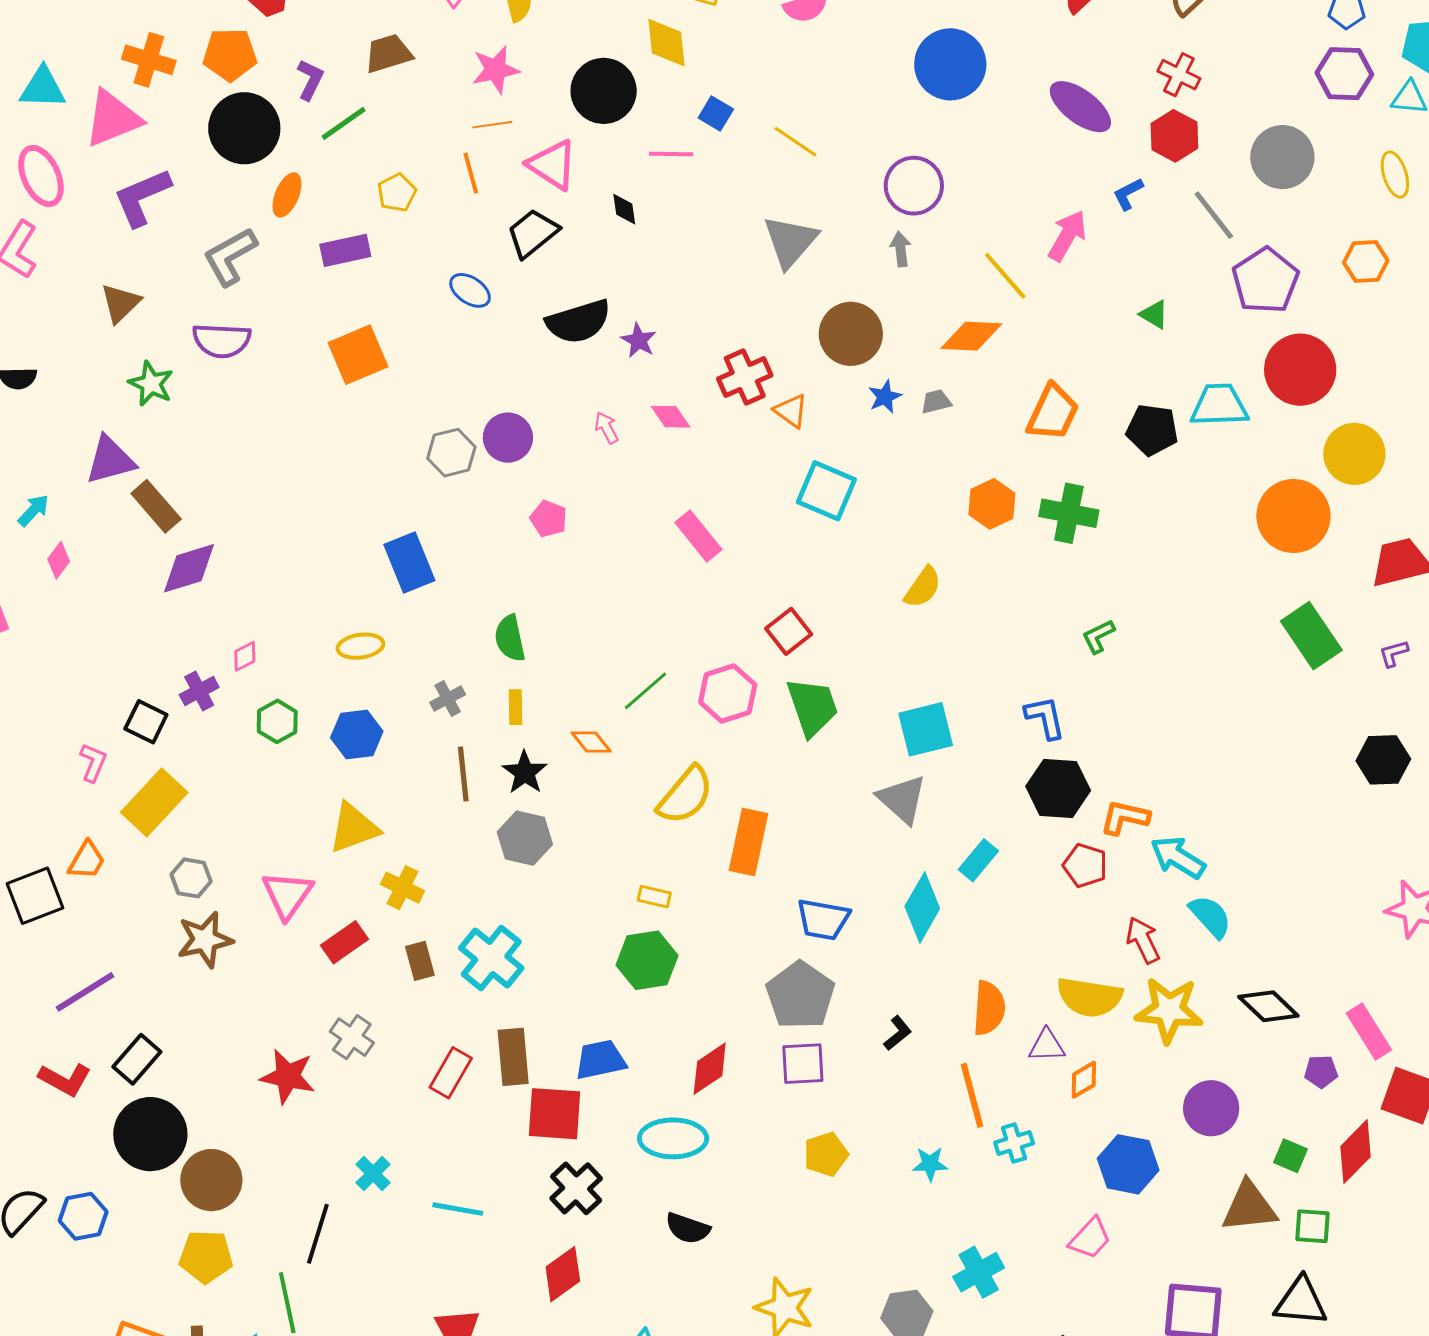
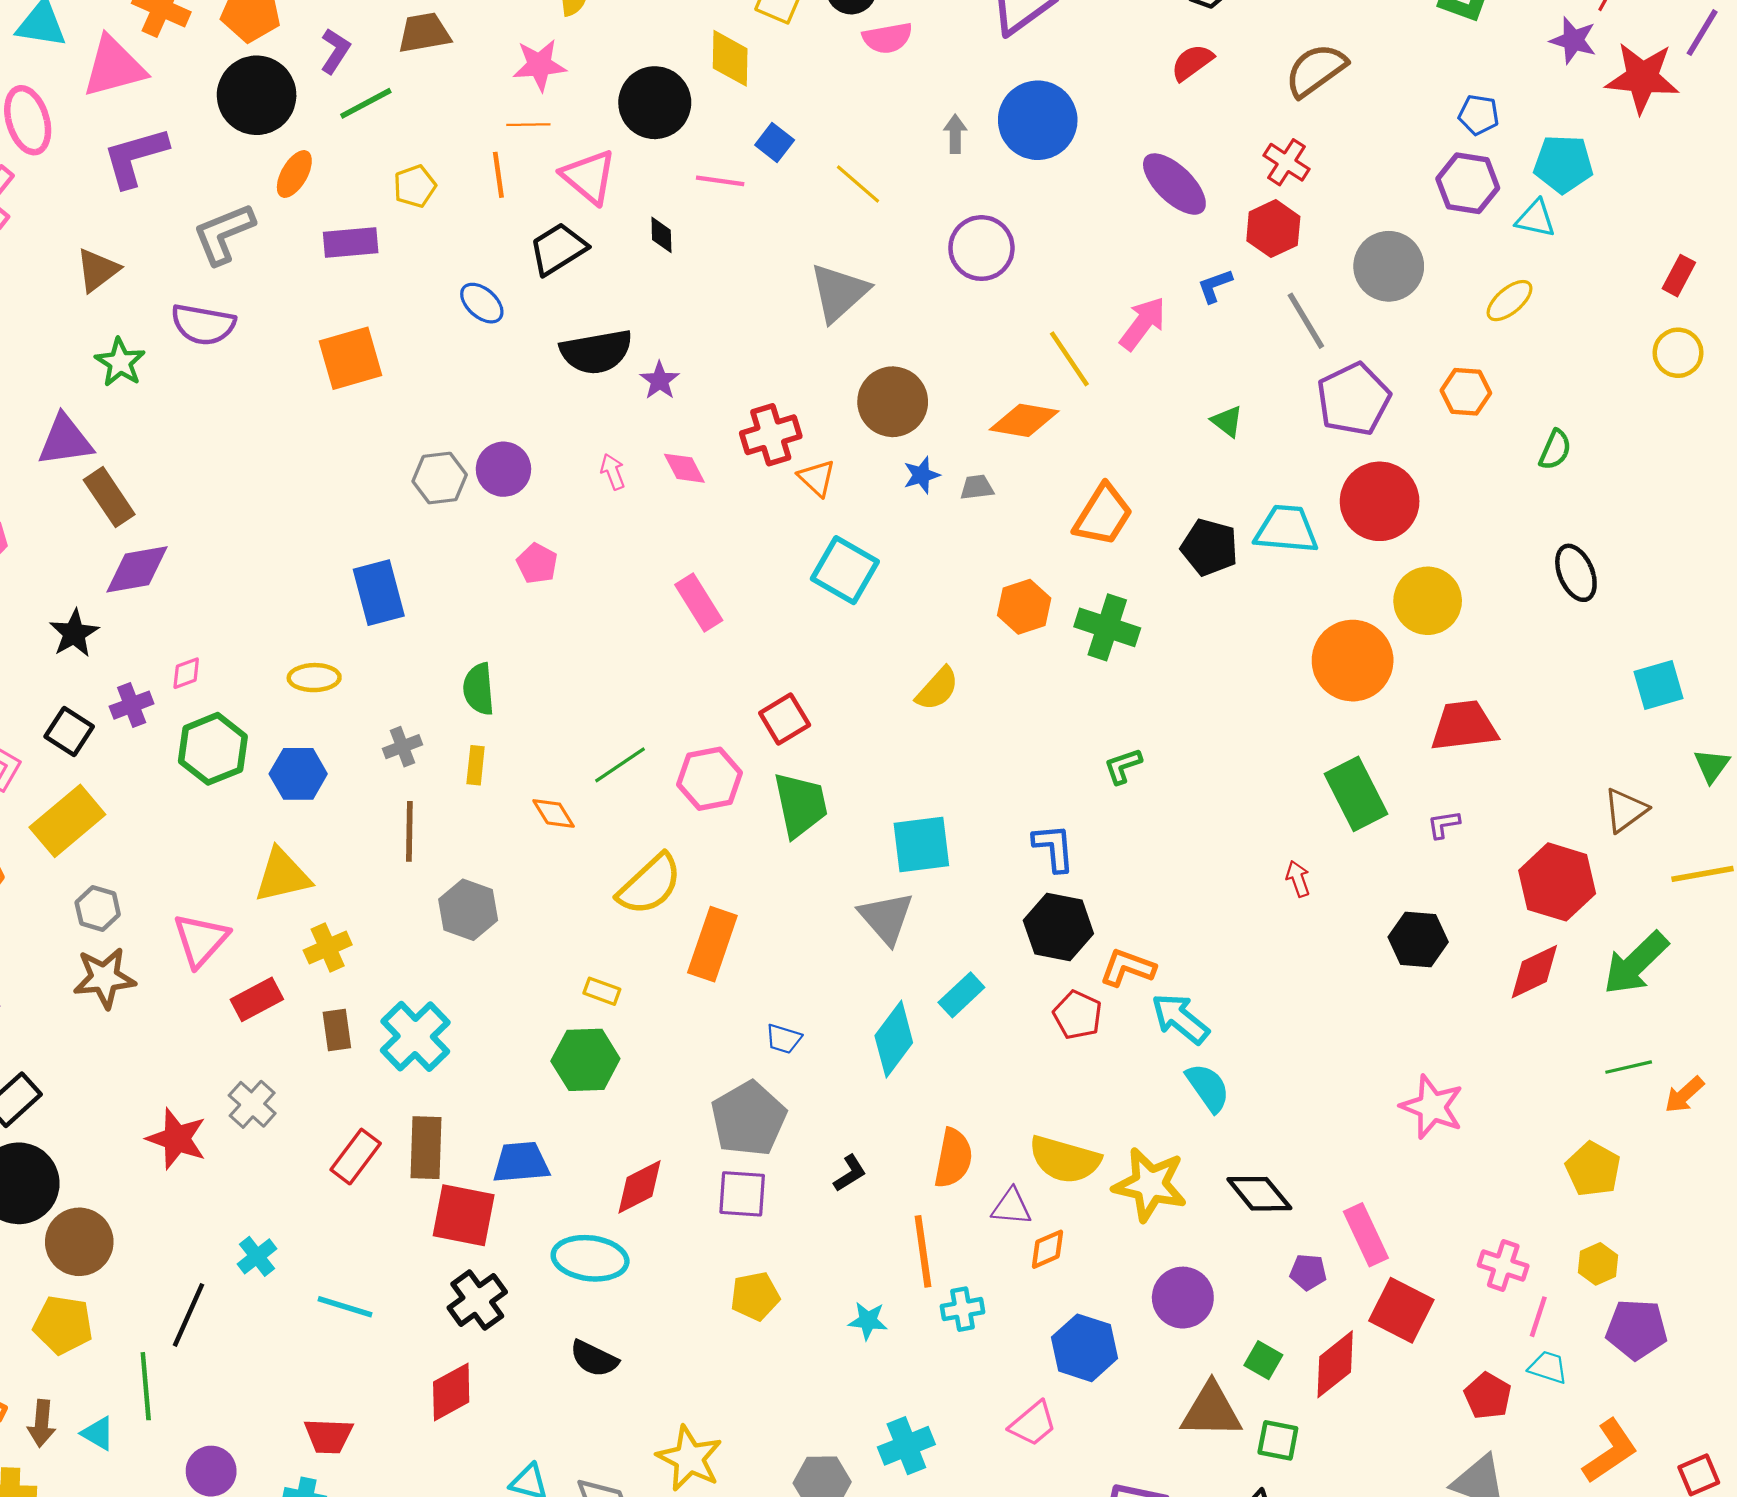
yellow ellipse: (1395, 175) -> (1509, 301), turned 60
gray arrow: (901, 249) -> (955, 134), moved
green hexagon: (277, 721) -> (213, 749), size x1.5
black star: (525, 772) -> (74, 633), moved
yellow cross: (403, 888) -> (328, 947), turned 33
blue trapezoid: (823, 919) -> (784, 1039), size x0.6
red arrow: (1143, 940) -> (1298, 879), moved, size x0.7

